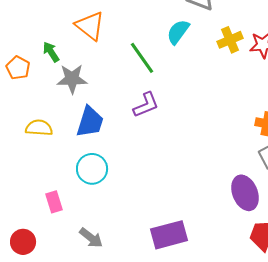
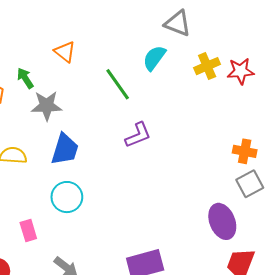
orange triangle: (90, 26) -> (65, 52), size x0.7
purple L-shape: (146, 105) -> (138, 135), moved

